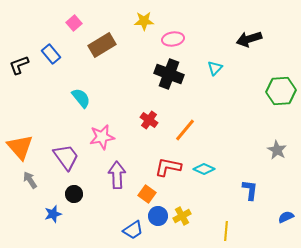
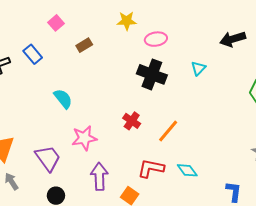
brown rectangle: (102, 45) -> (84, 45), size x0.6
cyan diamond: (204, 169) -> (187, 170), turned 30

